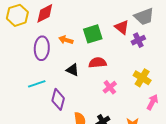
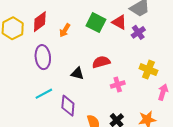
green square: (93, 34) -> (96, 23), moved, turned -36
orange arrow: (66, 40) -> (65, 30), moved, turned -64
pink cross: (110, 87) -> (118, 84), turned 32

